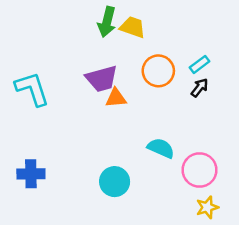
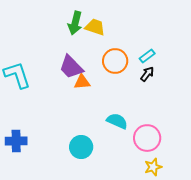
purple trapezoid: (102, 79) -> (71, 67), turned 60

